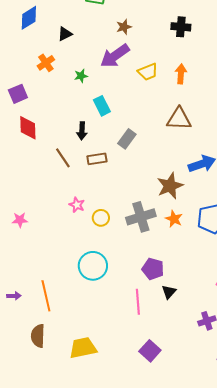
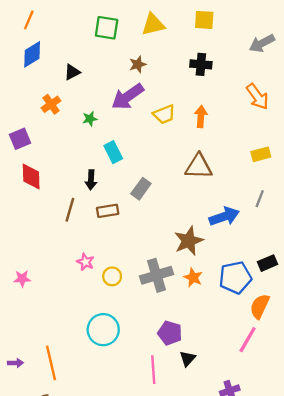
brown line: (63, 158) -> (70, 210), turned 50

